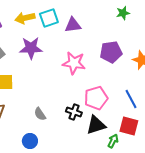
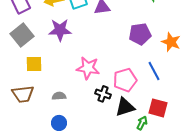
pink star: (74, 63) -> (88, 68), moved
blue line: (131, 99) -> (154, 71), moved
gray semicircle: (40, 114) -> (59, 96), moved, turned 120

